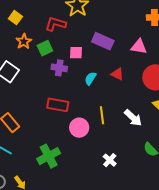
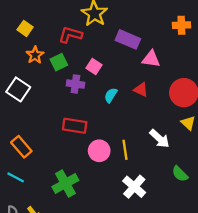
purple rectangle: (103, 41) -> (128, 39), moved
pink triangle: (139, 47) -> (151, 59), moved
pink square: (76, 53) -> (94, 67), turned 32
yellow line: (102, 115) -> (125, 150), moved
white cross: (110, 160) -> (134, 187), size x1.5

